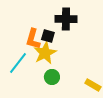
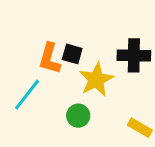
black cross: (66, 19) -> (134, 55), moved
yellow star: (45, 53) -> (96, 80), moved

